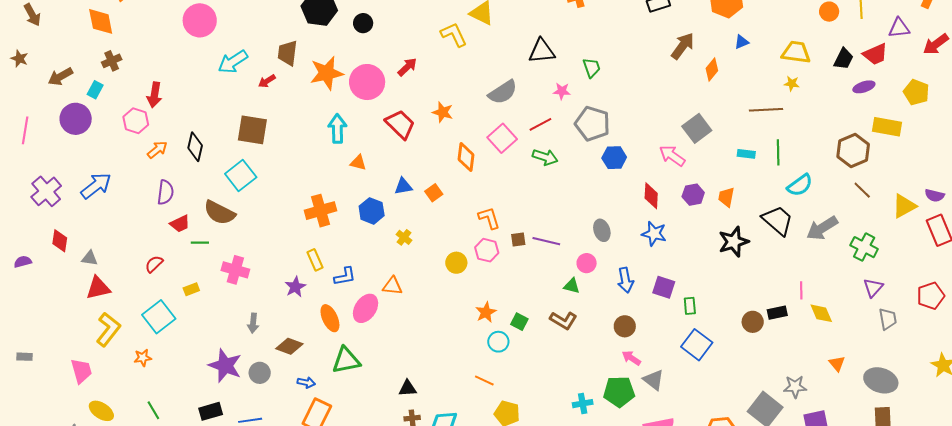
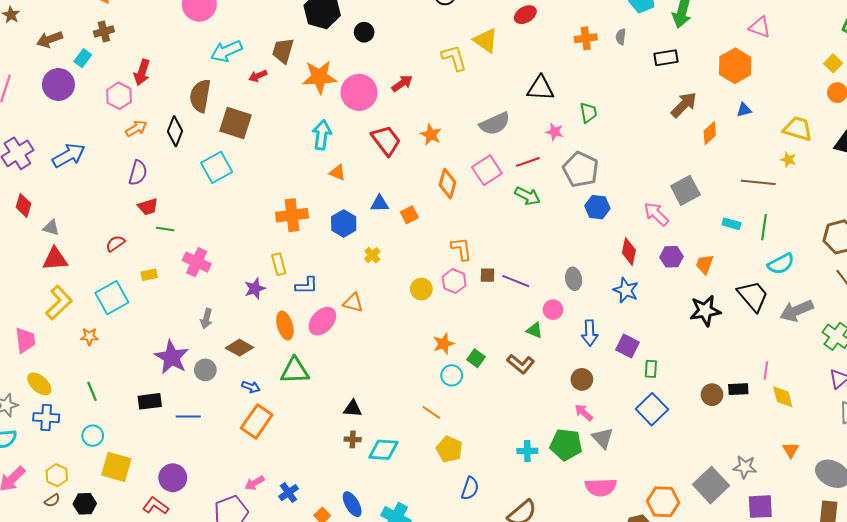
brown semicircle: (219, 213) -> (200, 96), moved, turned 64

